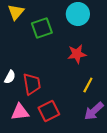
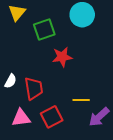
red star: (77, 54) -> (62, 57), moved
yellow line: (88, 85) -> (81, 100), moved, turned 63

